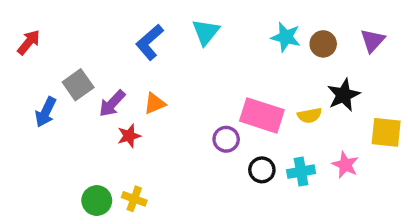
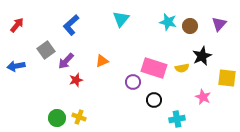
blue L-shape: (150, 42) -> (71, 25), moved
orange triangle: (155, 103) -> (102, 61), moved
blue arrow: (46, 112) -> (16, 66), moved, turned 54
cyan cross: (301, 172) -> (177, 119), moved

